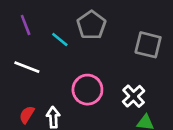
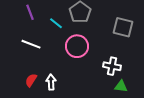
pink circle: (87, 90) -> (77, 46), moved
white cross: (134, 96) -> (112, 66), turned -36

